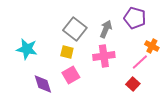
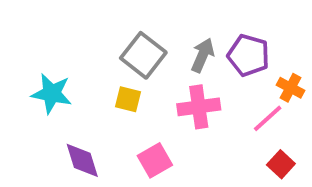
purple pentagon: (135, 18) -> (248, 55), moved
pink square: (71, 75) -> (155, 160), moved
red square: (133, 84) -> (281, 164), moved

